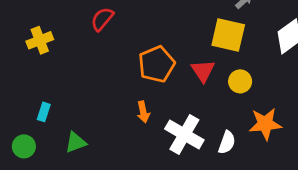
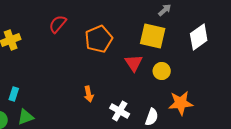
orange pentagon: (157, 64) -> (99, 39), moved
white cross: (184, 134) -> (120, 111), size x0.7
green triangle: (76, 142) -> (26, 117), moved

